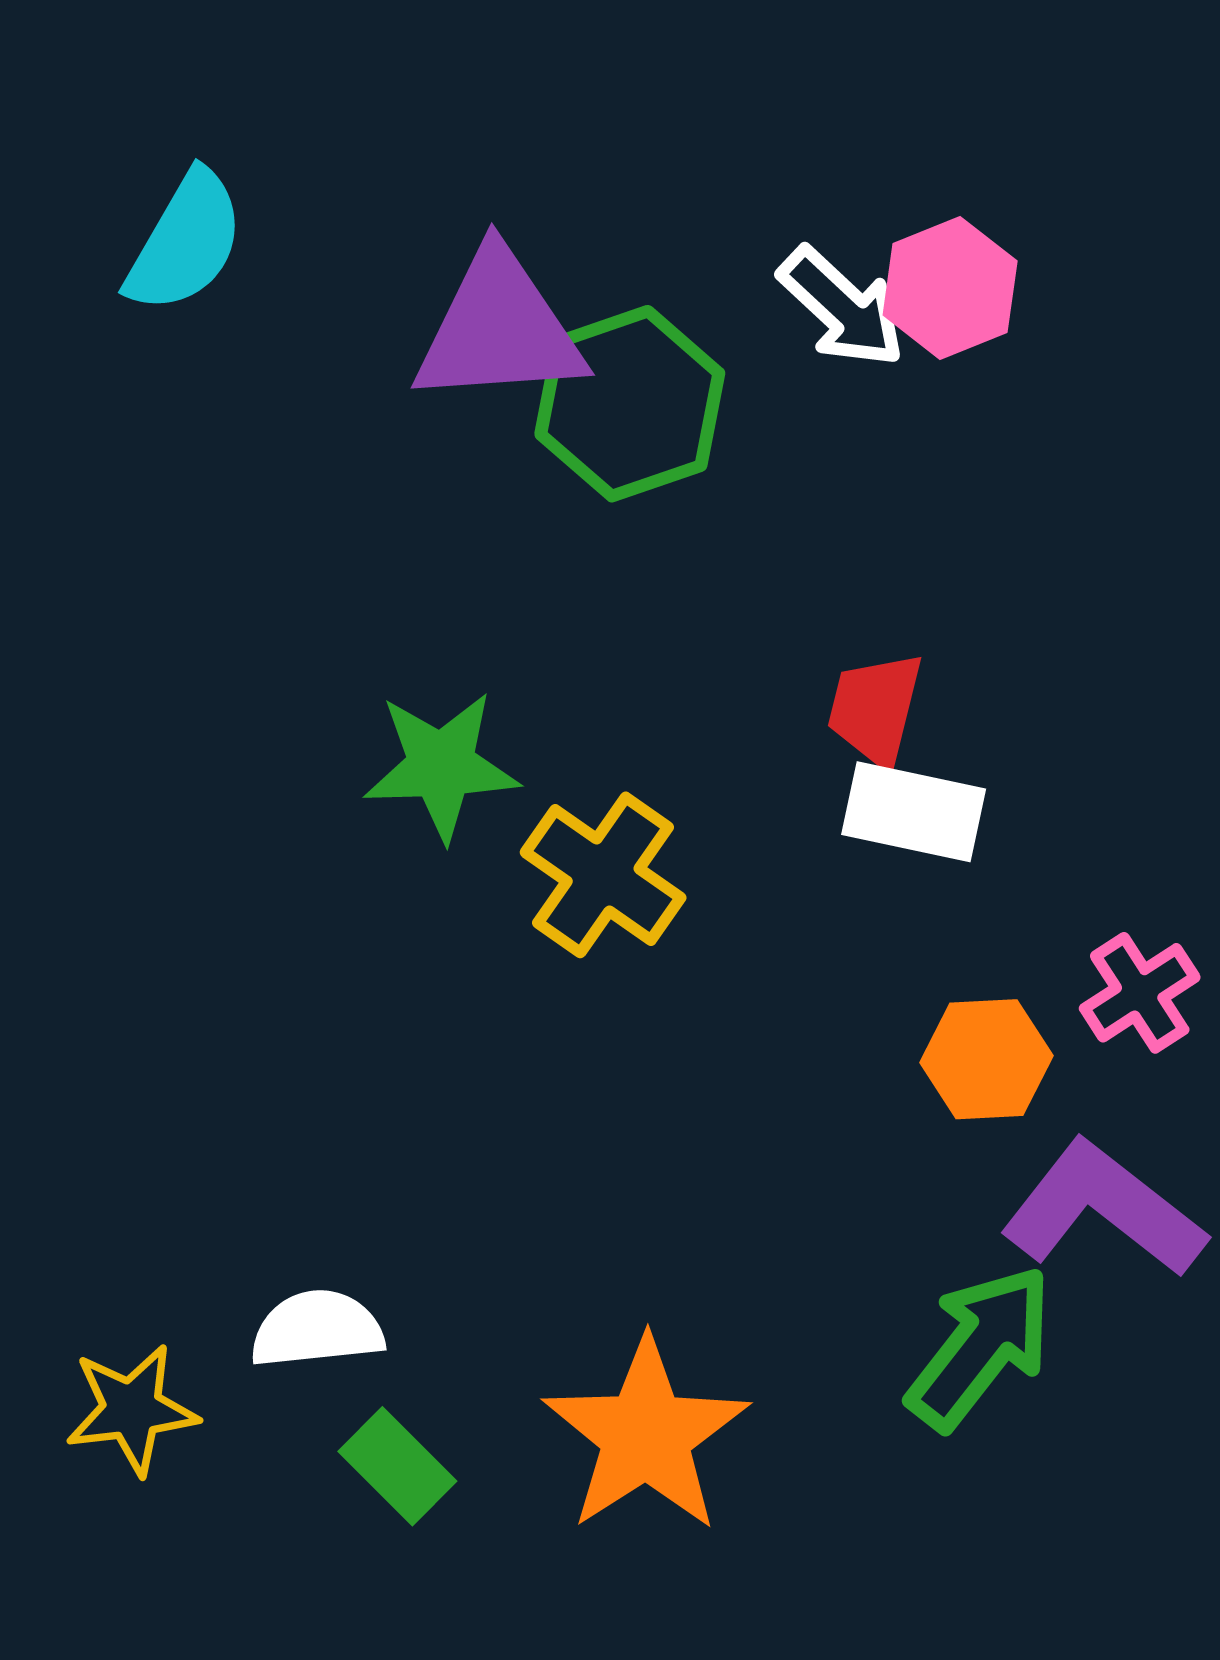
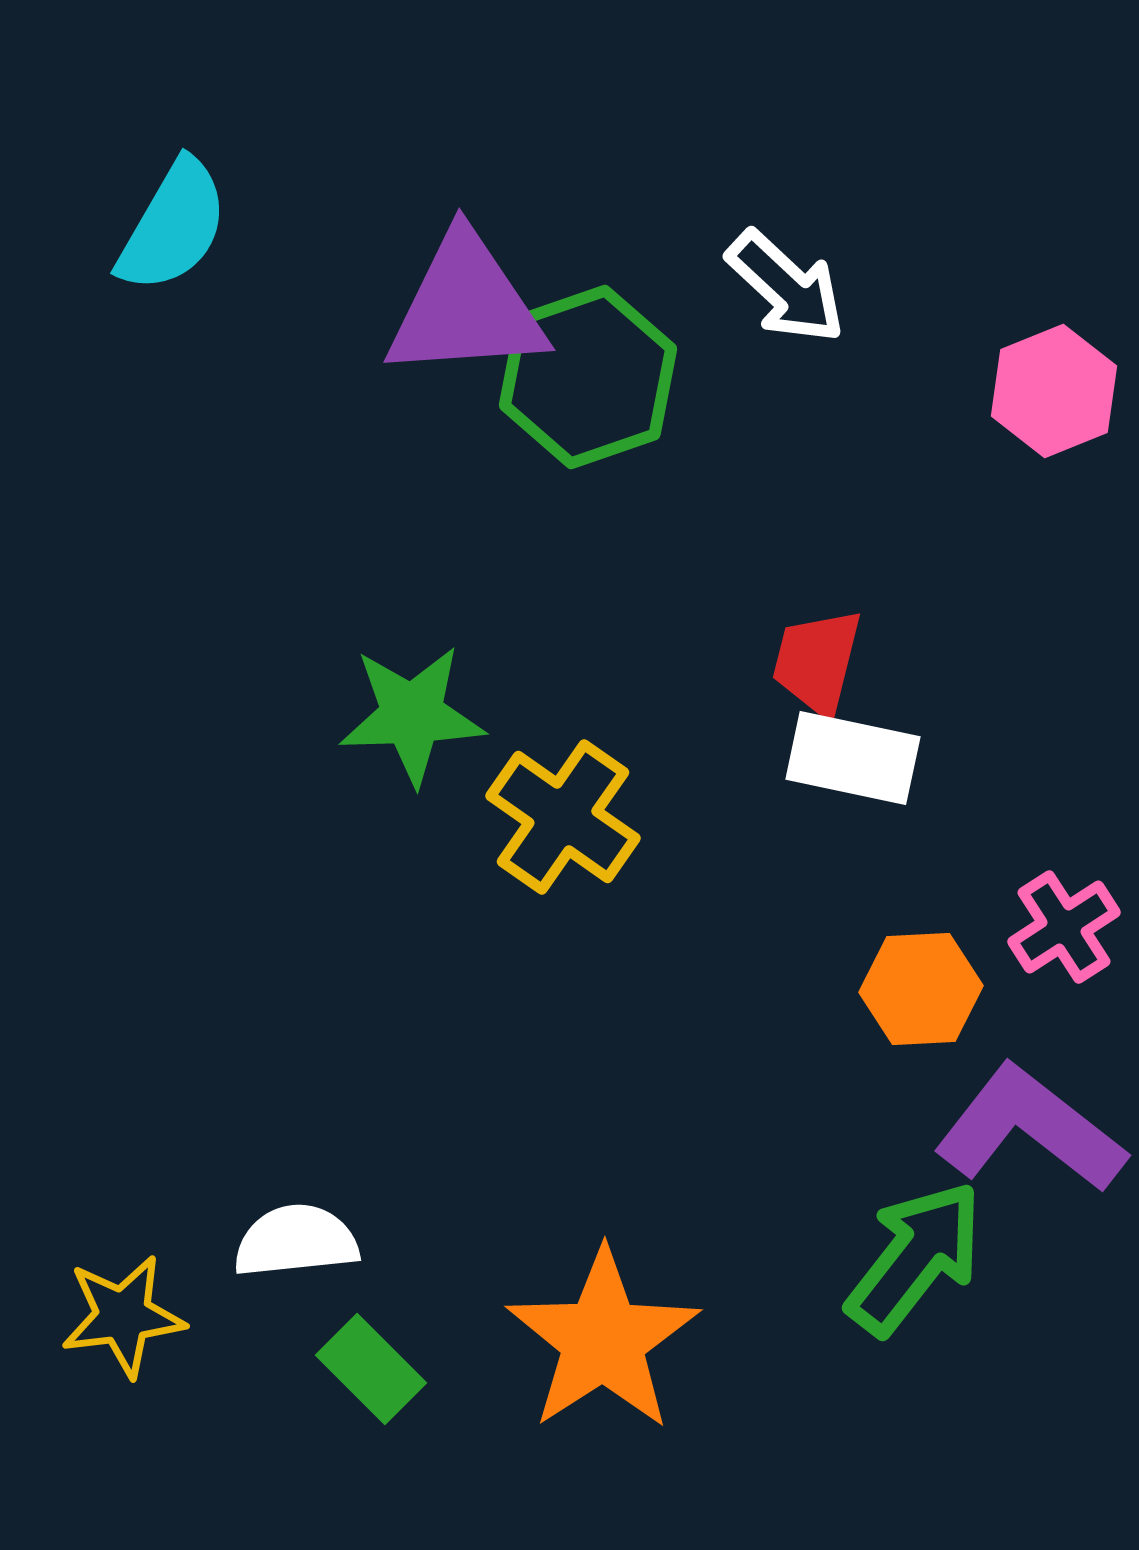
pink hexagon: (950, 288) -> (1054, 391), moved

